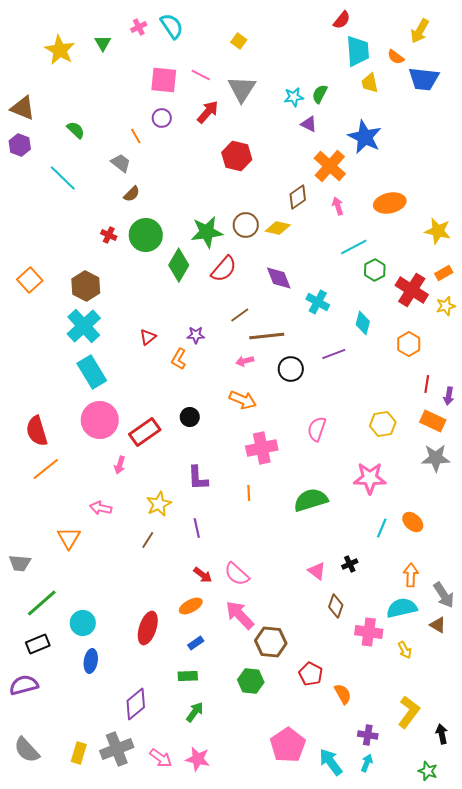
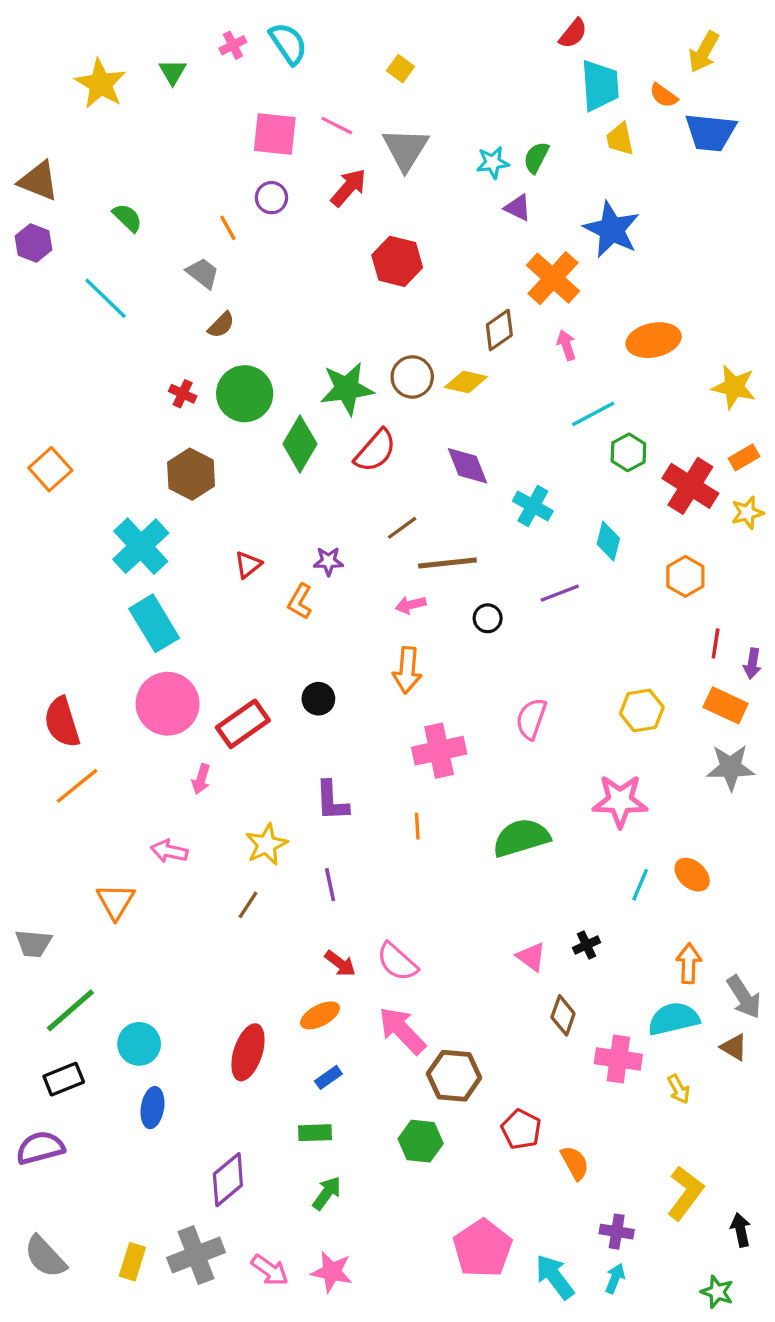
brown hexagon: (86, 286) -> (191, 474), moved
black circle: (291, 369) -> (488, 618), size x0.7
orange arrow: (243, 400) -> (407, 670), turned 72

